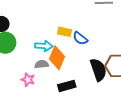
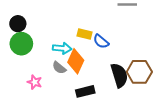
gray semicircle: (42, 64) -> (59, 68), turned -136
pink star: (28, 80) -> (35, 82), moved

